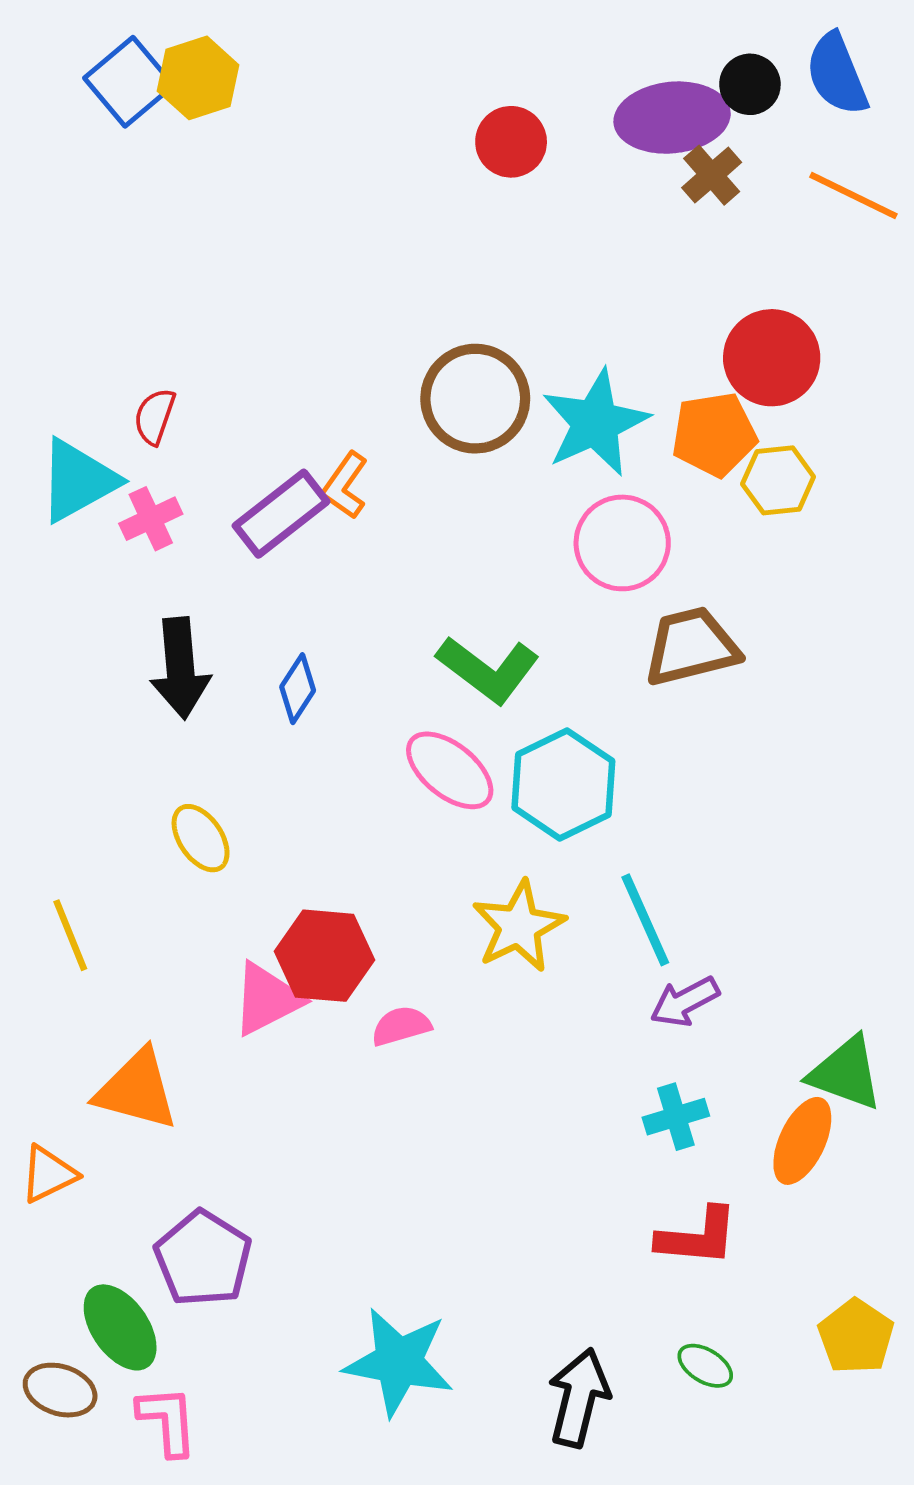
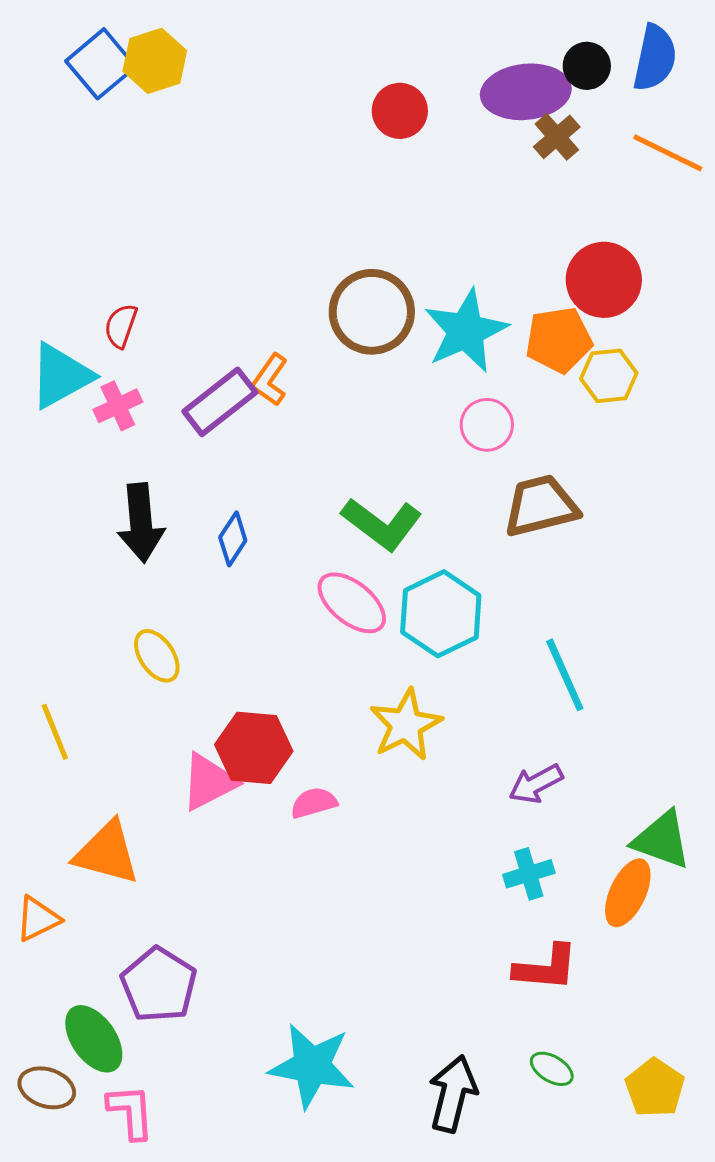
blue semicircle: (837, 74) -> (655, 58), turned -146
pink circle: (622, 543) -> (487, 425), size x0.7
cyan line: (645, 920) -> (565, 675), moved
yellow pentagon: (856, 1336) -> (655, 1088), moved

